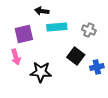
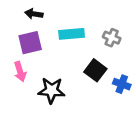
black arrow: (42, 11) -> (34, 14), moved
blue cross: (97, 67) -> (122, 84), turned 32

